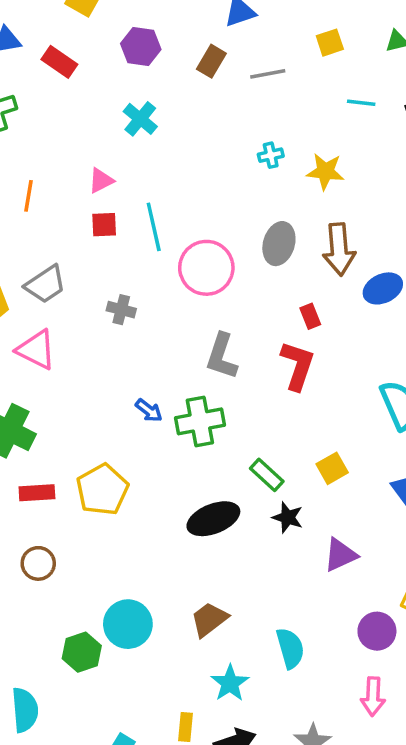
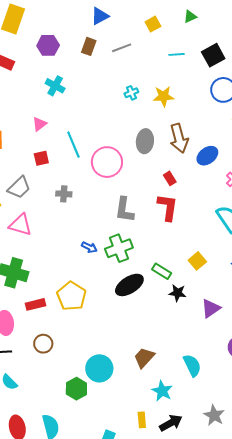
red square: (104, 225) -> (41, 158), moved
black ellipse: (213, 519) -> (129, 285), moved

